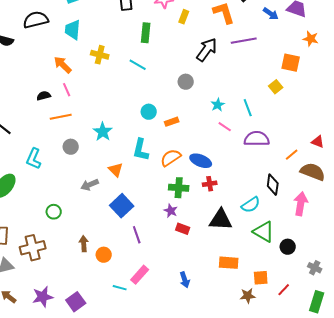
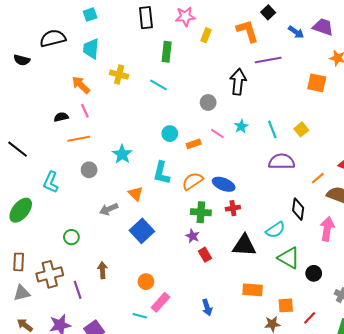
black arrow: (207, 50) -> (238, 82), moved, turned -30
yellow square: (276, 87) -> (301, 129), moved
pink line: (225, 127) -> (217, 134), moved
red rectangle: (183, 229) -> (205, 255), turned 40
purple line: (137, 235) -> (78, 290), moved
orange circle: (104, 255) -> (146, 282), moved

